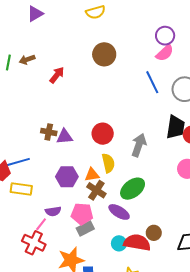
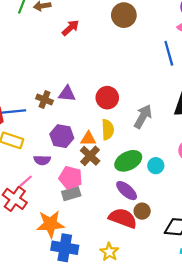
brown cross: (49, 132) -> (44, 100), moved
purple semicircle: (53, 211) -> (42, 160), moved
purple ellipse: (119, 212) -> (127, 191), moved
cyan circle: (119, 243) -> (156, 166), moved

